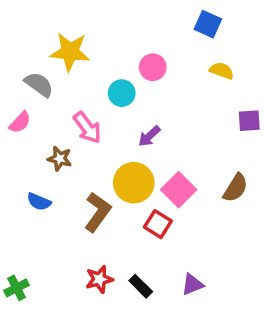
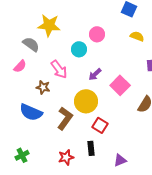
pink square: (179, 190) -> (120, 85), moved
blue semicircle: (39, 202) -> (31, 112), size x1.6
black rectangle: (141, 286) -> (91, 148), moved, turned 40
green cross: (17, 288) -> (22, 155), moved

